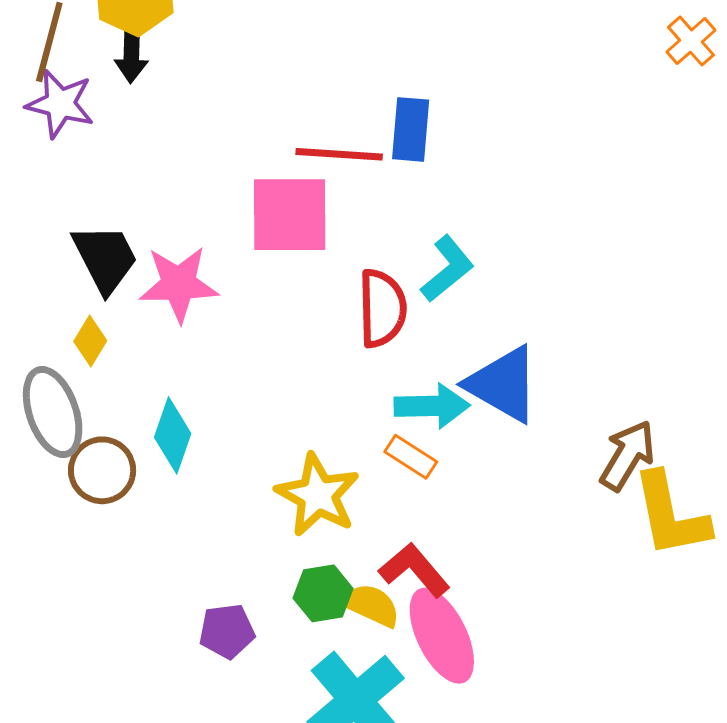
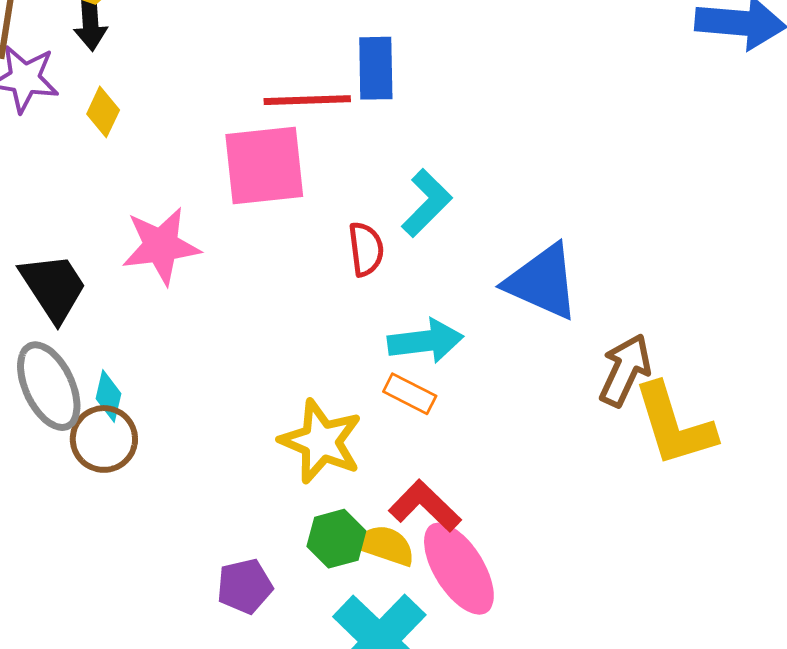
black trapezoid: (105, 258) -> (53, 287), moved
red semicircle: (382, 308) -> (366, 249), size x0.7
yellow diamond: (90, 341) -> (103, 112), moved
blue triangle: (503, 384) -> (542, 282), moved
cyan diamond: (173, 435) -> (109, 396), moved, size x0.7

